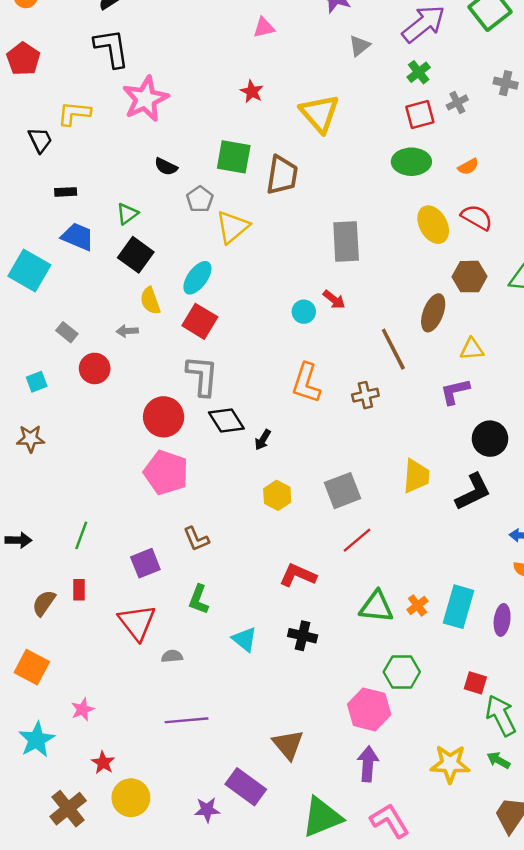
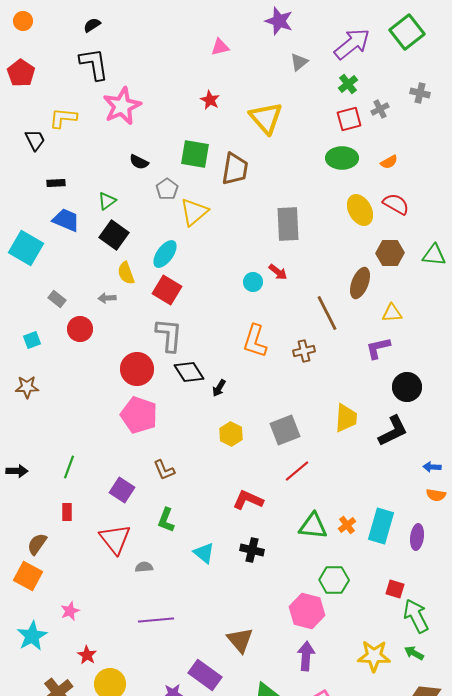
purple square: (145, 563) -> (122, 490), turned -35
brown semicircle: (44, 603) -> (37, 544), moved

